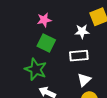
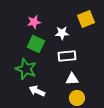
white star: (82, 31) -> (62, 33), moved
white triangle: (84, 80) -> (72, 79), turned 40

